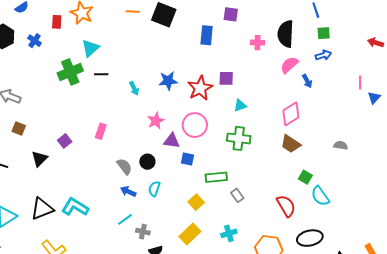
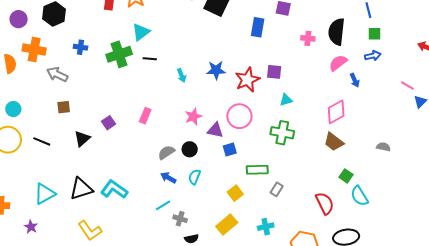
blue cross: (35, 41) -> (80, 47), moved, turned -32
pink line: (360, 82) -> (407, 86), turned -64
pink star: (156, 121) -> (193, 116), moved
brown square: (19, 129) -> (64, 107), turned -32
blue square: (187, 159) -> (230, 149), turned -32
gray semicircle: (124, 166) -> (166, 152), turned -90
gray rectangle: (237, 195) -> (277, 189), turned 64

